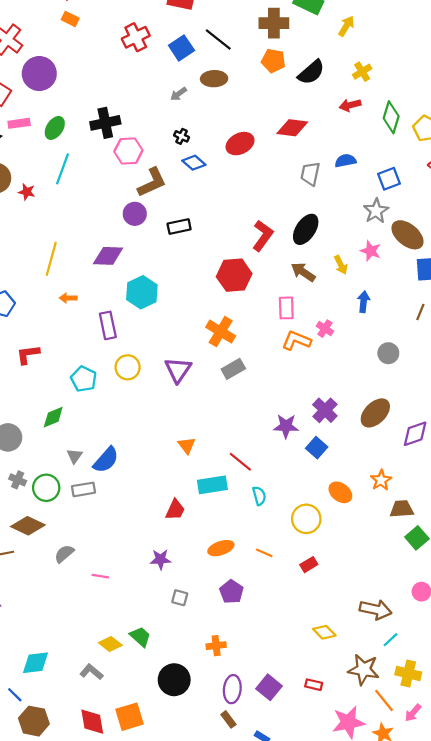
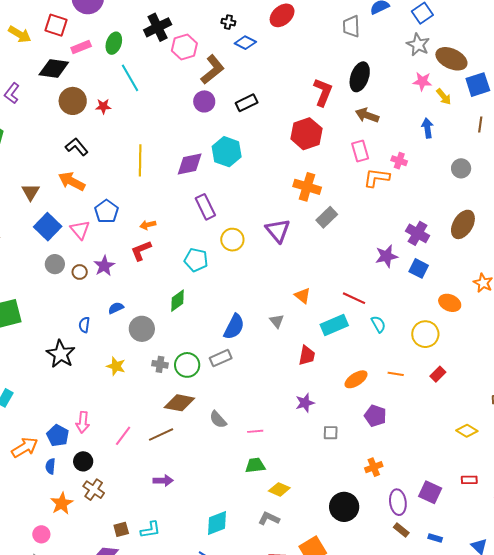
cyan line: (62, 169) -> (130, 78), turned -36
purple diamond: (108, 256) -> (190, 164), moved
yellow arrow: (341, 265) -> (444, 97), moved
cyan hexagon: (142, 292) -> (227, 152), moved
orange arrow: (68, 298) -> (148, 225), moved
gray triangle: (75, 456) -> (277, 321), moved
gray semicircle: (64, 554) -> (218, 419), turned -78
green trapezoid: (140, 637) -> (255, 465), moved, turned -35

